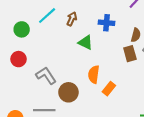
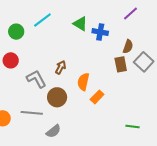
brown arrow: (72, 19) -> (61, 67), moved
green triangle: (85, 42) -> (80, 24), moved

